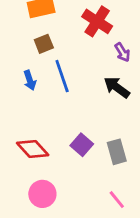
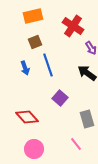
purple square: (82, 145) -> (60, 98), moved
pink line: (117, 200) -> (76, 144), moved

